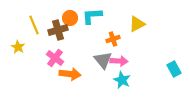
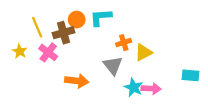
yellow triangle: (137, 24) -> (143, 52), moved
pink cross: (55, 58) -> (48, 52), moved
pink arrow: (119, 61) -> (151, 89), moved
cyan rectangle: (174, 69) -> (190, 75), turned -56

